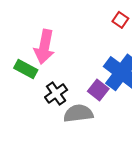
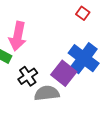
purple square: (98, 90) -> (64, 73), size x1.4

